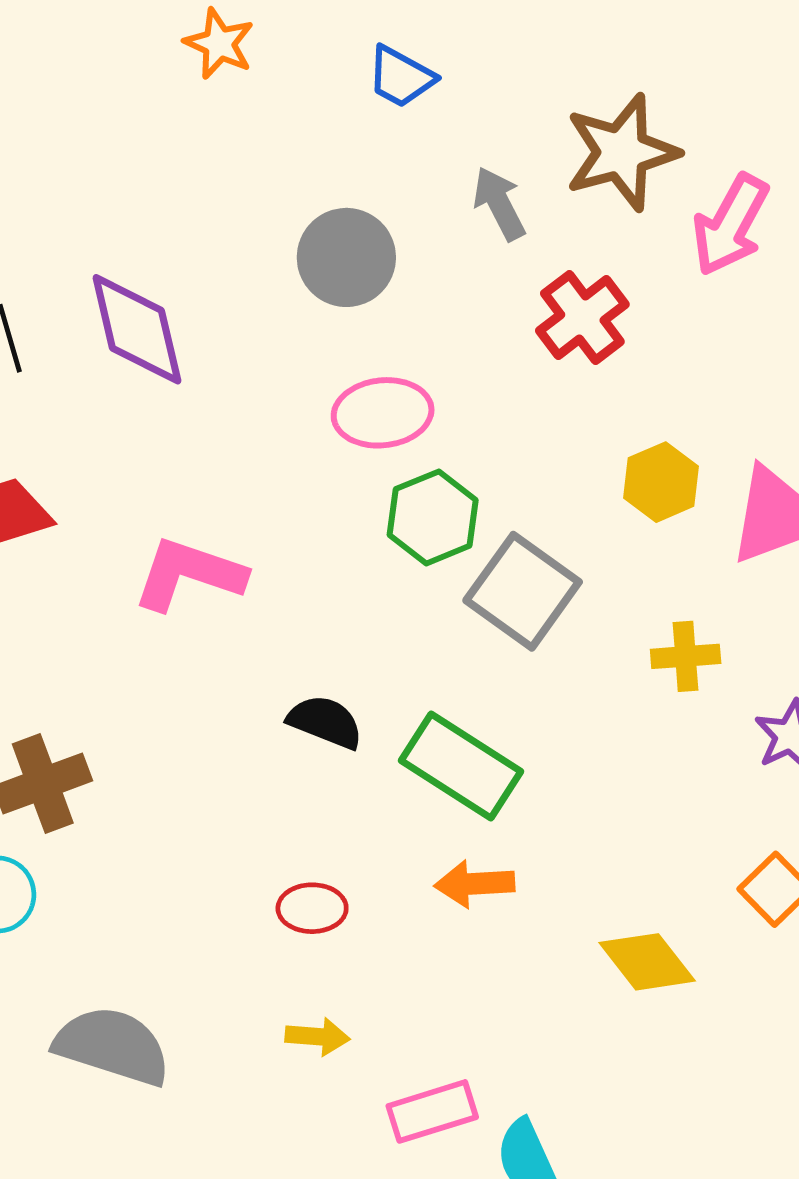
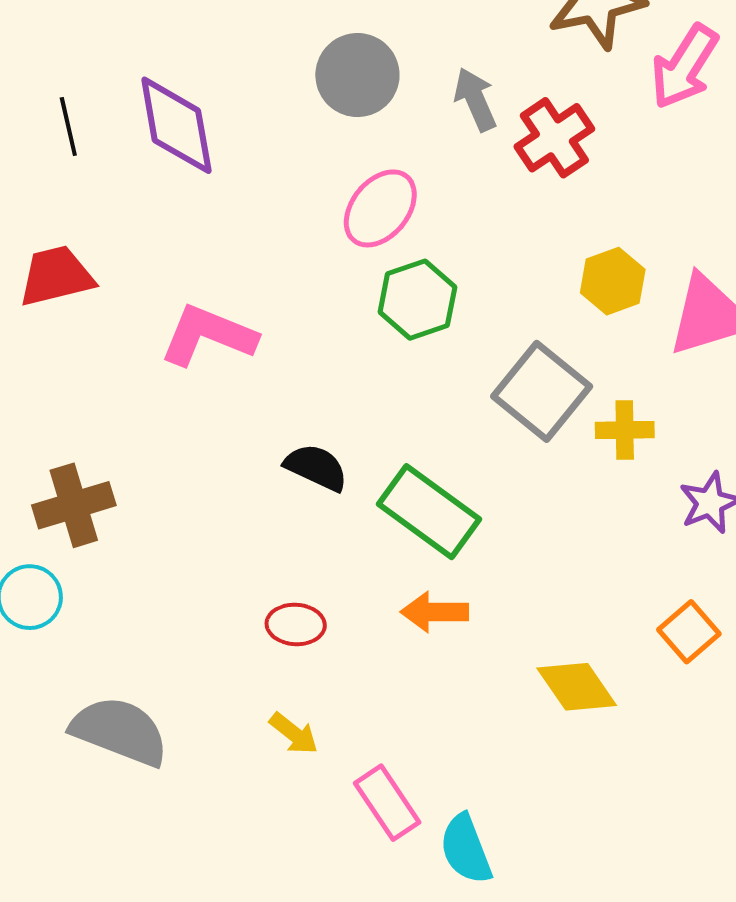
gray arrow: (499, 204) -> (475, 99), moved
pink ellipse: (383, 413) -> (380, 208), turned -48
gray square: (523, 591) -> (542, 391), moved
yellow arrow: (317, 1037) -> (294, 734), turned 30
pink rectangle: (432, 1111) -> (387, 803), turned 70

